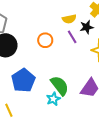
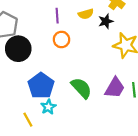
purple line: (72, 37) -> (57, 16), moved, turned 32
cyan star: (53, 99) -> (48, 107), moved

